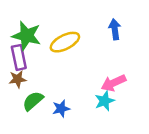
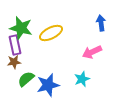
blue arrow: (115, 29) -> (101, 23), moved
pink arrow: (114, 83) -> (92, 52), moved
blue star: (61, 109) -> (48, 85), size x1.6

